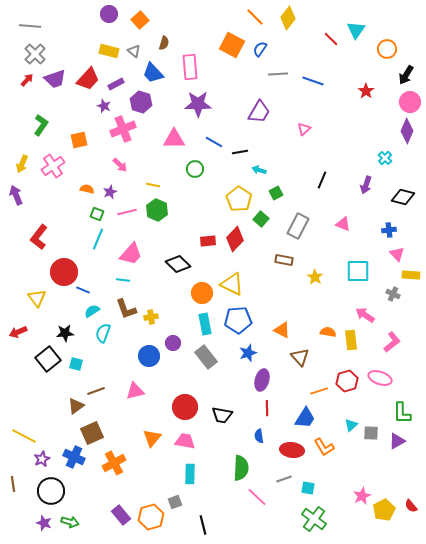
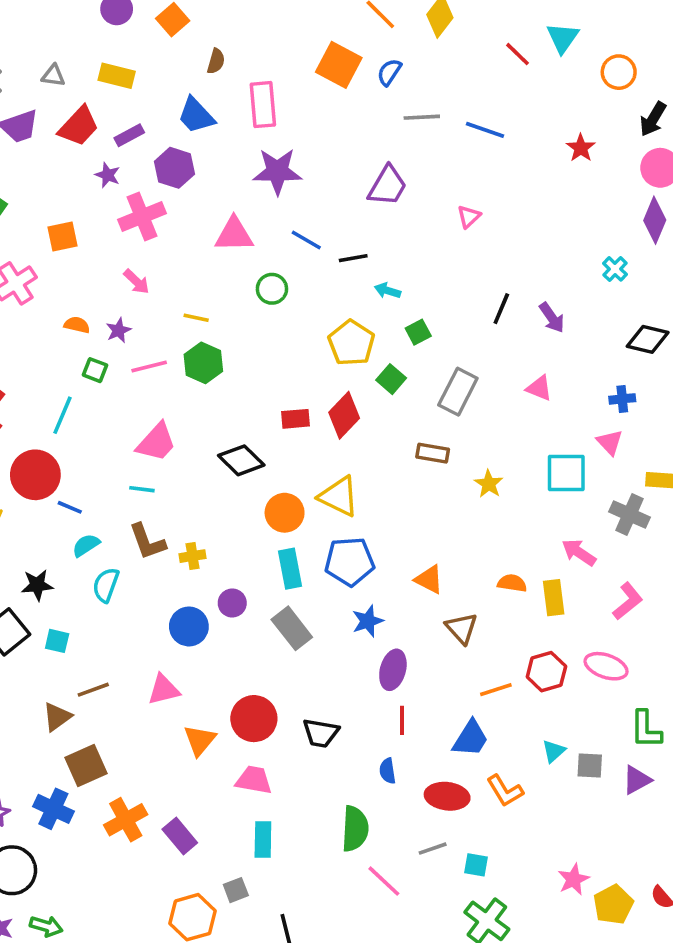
gray triangle: (134, 51) -> (53, 76), moved, turned -32
purple arrow: (366, 185) -> (552, 318), moved, turned -54
cyan line: (98, 239) -> (62, 415), moved
pink triangle: (397, 254) -> (610, 442), moved
gray cross: (393, 294) -> (629, 515), size x1.5
orange triangle: (152, 438) -> (200, 740), moved
purple rectangle: (121, 515) -> (180, 836), moved

